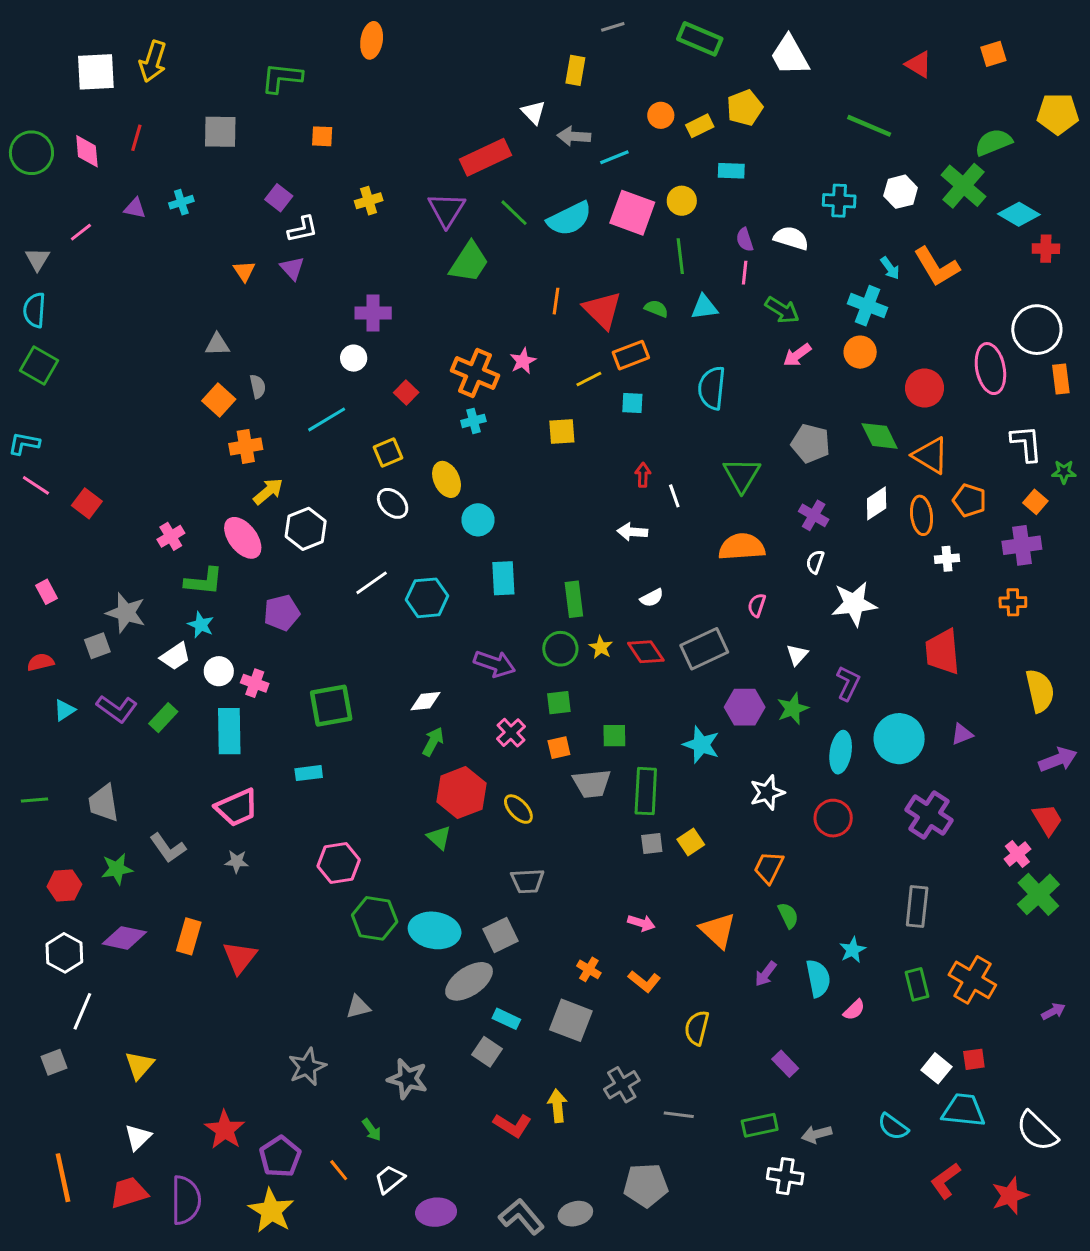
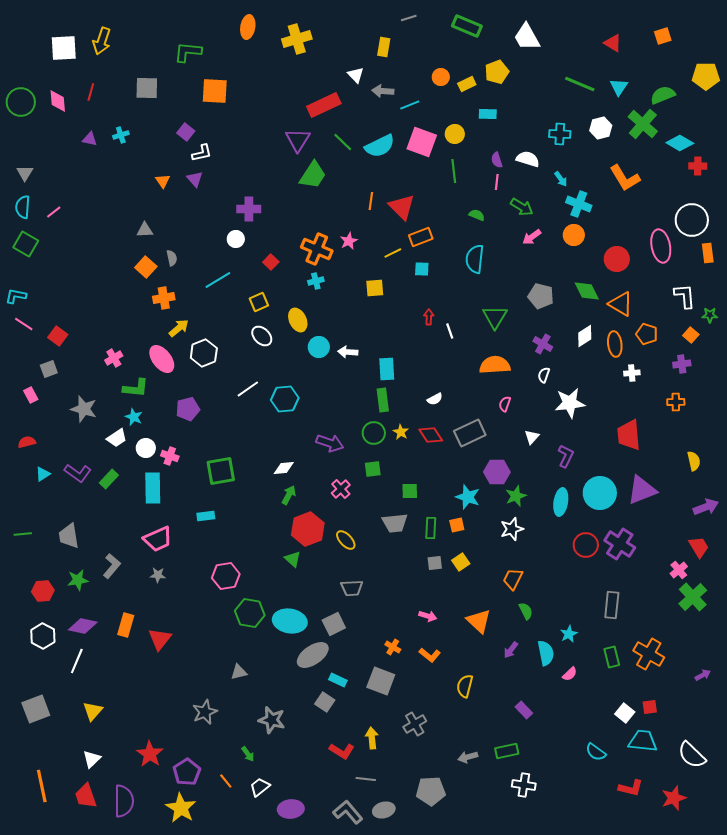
orange square: (322, 136) -> (215, 91), size x1.8
yellow cross: (369, 201) -> (297, 39), moved, size x1.6
pink line: (81, 232) -> (54, 212), moved
cyan arrow: (890, 268) -> (561, 179), moved
cyan triangle: (704, 307) -> (619, 87), moved, turned -48
green semicircle: (656, 309) -> (477, 215), moved
white arrow: (632, 532) -> (348, 352), moved
purple cross: (1022, 545) -> (682, 364), size x0.7
cyan rectangle: (503, 578) -> (387, 369), moved
gray square: (97, 646) -> (49, 369), moved
yellow semicircle: (1040, 691) -> (694, 461), size x0.7
green star: (793, 709) -> (516, 496), moved
purple triangle: (962, 734) -> (642, 490), size x2.0
orange square: (559, 748) -> (457, 525), moved
green rectangle: (646, 791) -> (431, 528), size x0.7
red circle: (833, 818) -> (586, 545), moved
gray L-shape: (168, 848) -> (112, 566), turned -105
white line: (82, 1011) -> (77, 661), moved
gray square: (54, 1062) -> (36, 709), size x1.6
gray line: (679, 1115) -> (366, 779), moved
gray arrow: (817, 1134) -> (468, 757), moved
red L-shape: (945, 1181) -> (631, 788), turned -130
red trapezoid: (129, 1193) -> (86, 796), turned -92

